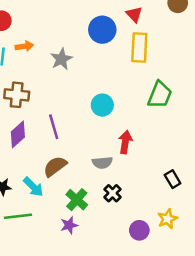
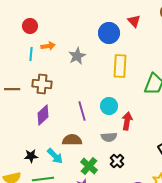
yellow rectangle: (139, 48) -> (120, 66), moved
cyan circle: (102, 105) -> (109, 106), moved
purple line: (54, 127) -> (82, 111), moved
brown semicircle: (55, 166) -> (72, 140), turned 36

